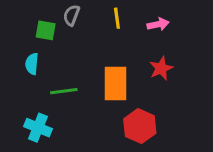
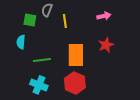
yellow line: (117, 18) -> (65, 21), moved
red hexagon: (140, 126) -> (75, 83), moved
cyan cross: (38, 128) -> (39, 85), moved

